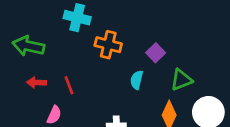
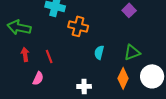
purple square: (156, 53) -> (129, 10), moved
red arrow: (37, 83) -> (25, 54), turned 80

